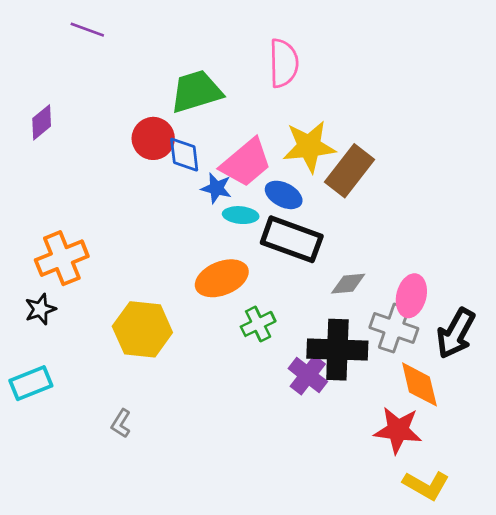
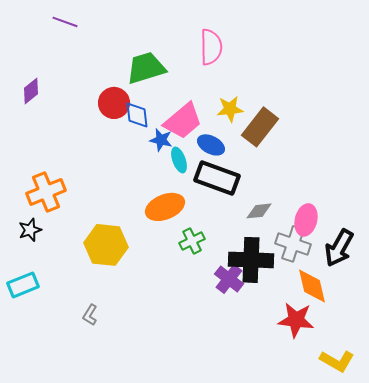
yellow star: (309, 147) -> (230, 109), size x0.7
cyan ellipse: (241, 215) -> (179, 160), turned 65
yellow L-shape: (426, 485) -> (337, 361), moved

